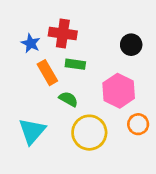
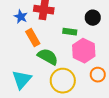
green rectangle: (75, 64) -> (70, 32), moved
green semicircle: (68, 99) -> (48, 57), size x1.5

